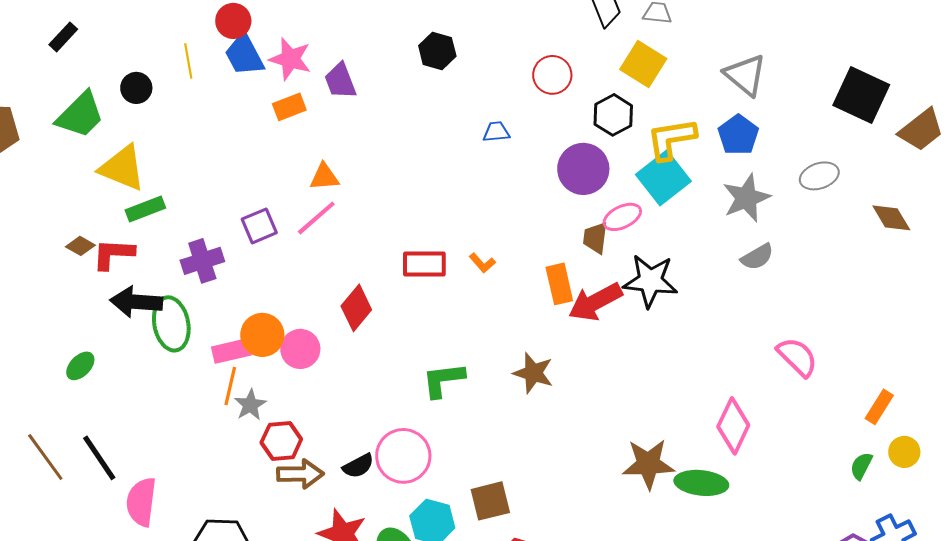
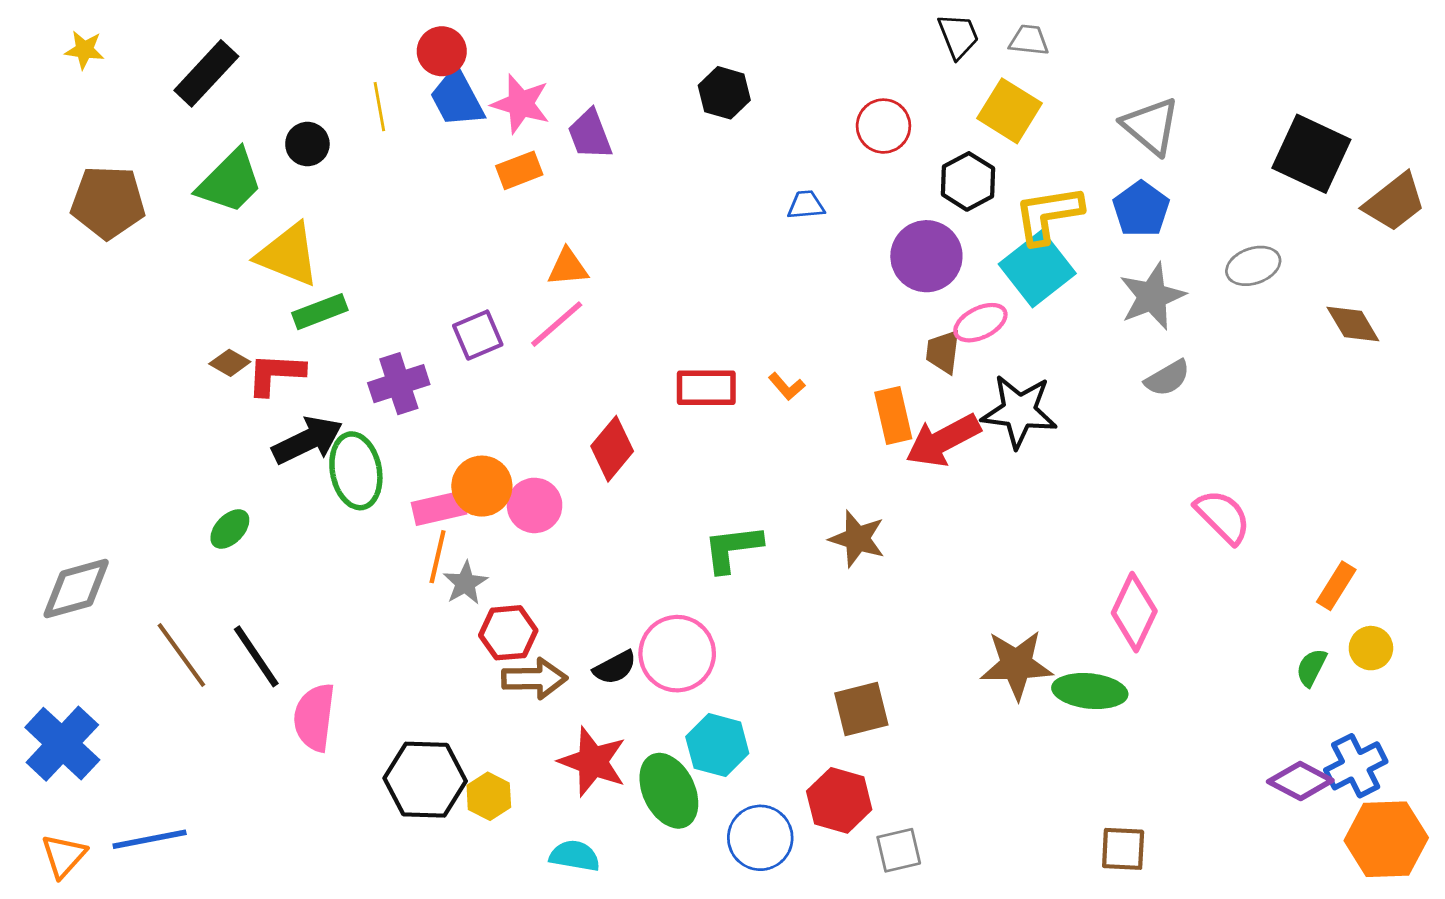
black rectangle: (63, 37) -> (206, 73), size x1.6
black arrow: (136, 302) -> (307, 440), turned 150
brown square: (490, 501) -> (861, 709), moved

